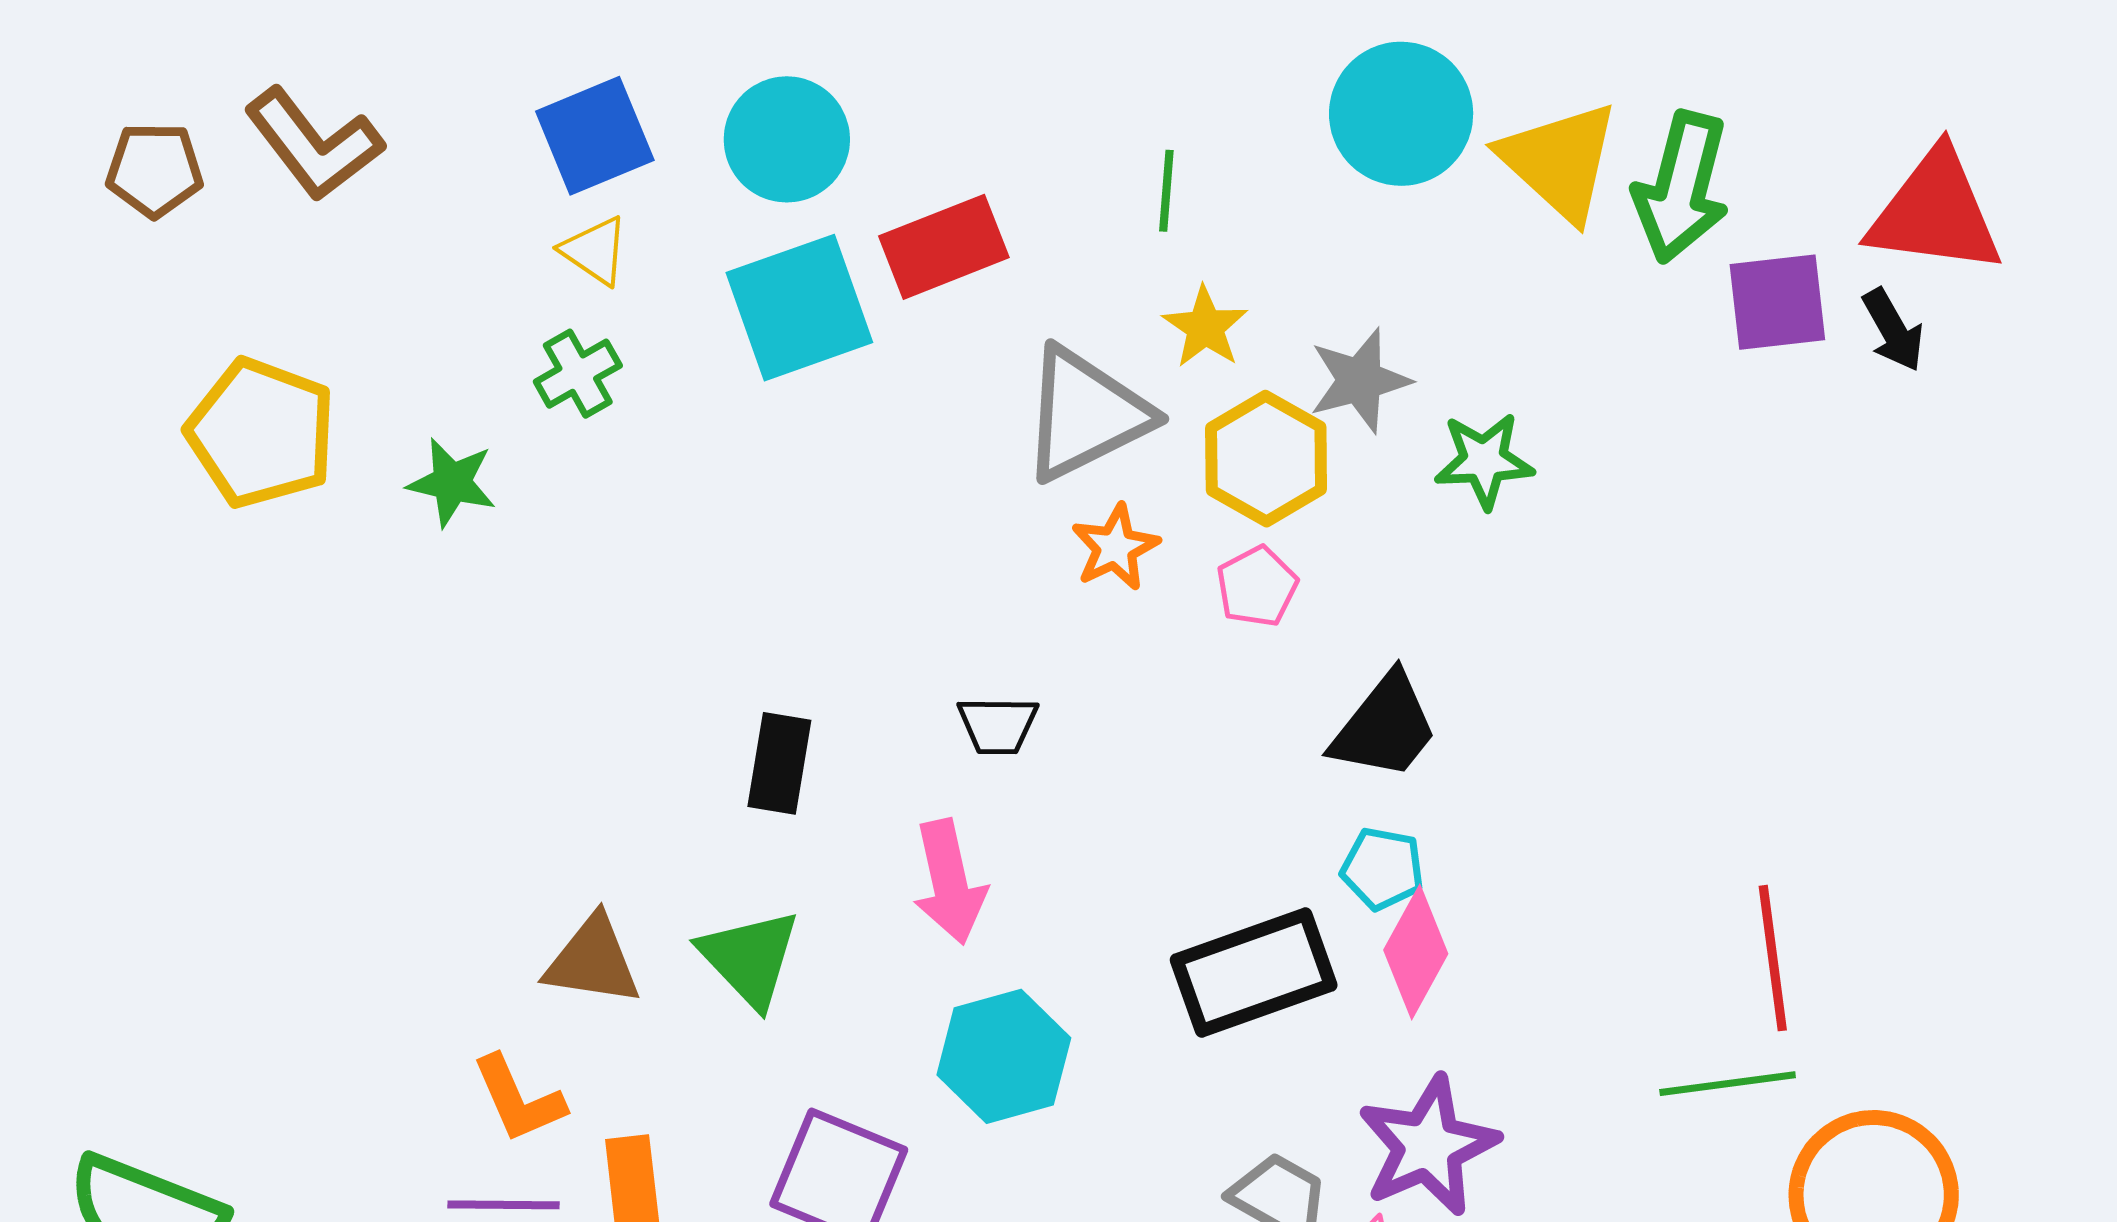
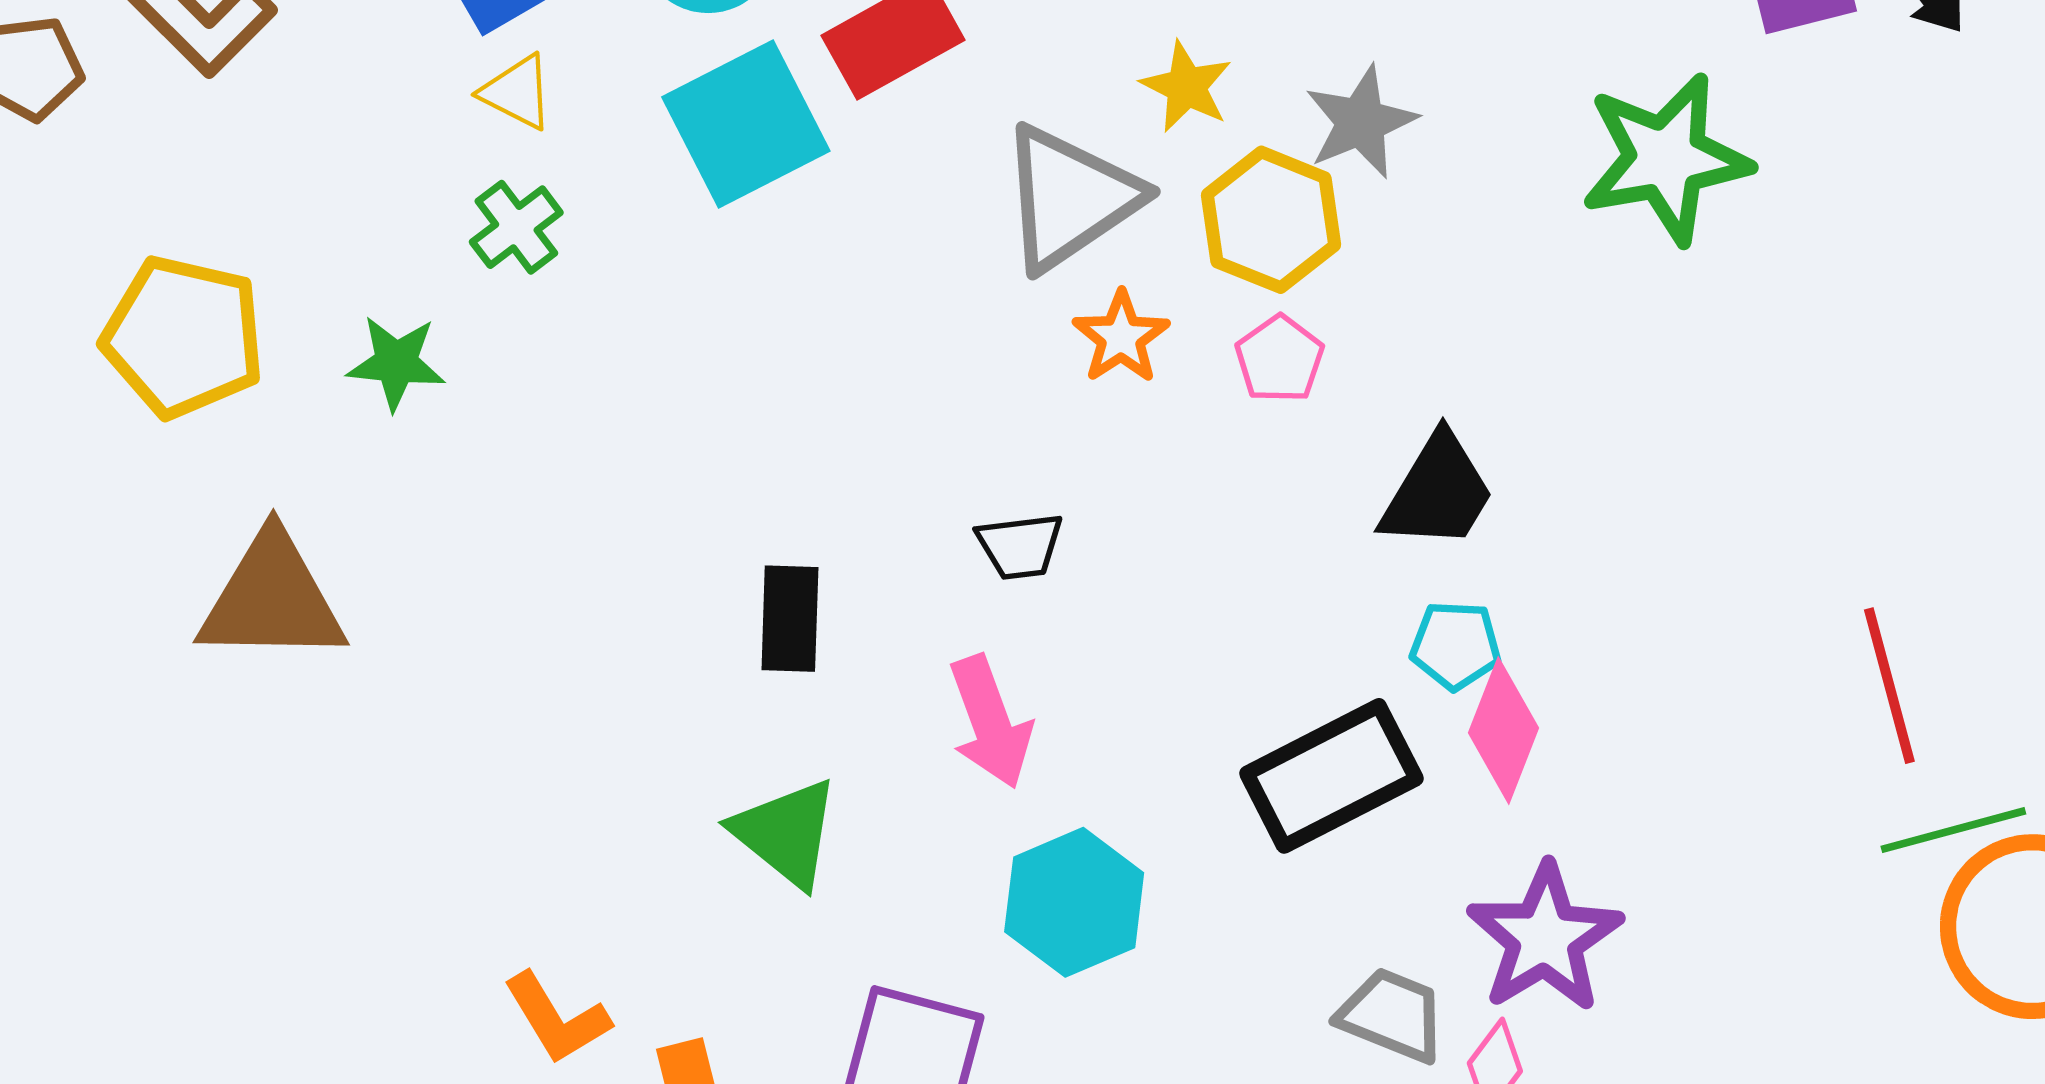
green star: (1484, 460) -> (1666, 159), moved, size x1.6
brown triangle: (593, 961) -> (272, 599), moved, size x1.4
green line: (1728, 1084) -> (1953, 830), moved

